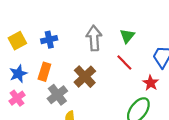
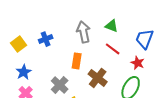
green triangle: (127, 36) -> (112, 26), turned -40
orange rectangle: (44, 72) -> (77, 61), moved
brown cross: (85, 77) -> (98, 78), moved

